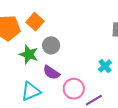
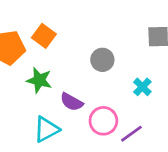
gray circle: (51, 45) -> (102, 60), moved

